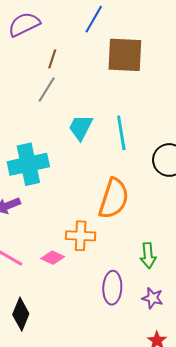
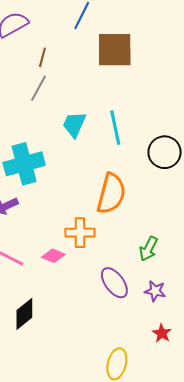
green arrow: (148, 256) -> (148, 249), turned 35
purple ellipse: (112, 288) -> (114, 283), turned -36
black diamond: (21, 314) -> (24, 314), turned 32

